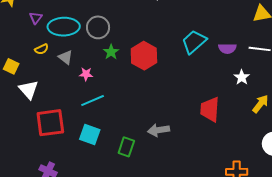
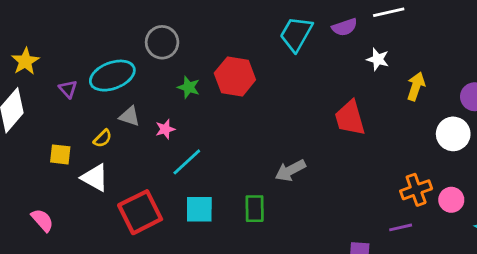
purple triangle: (36, 18) -> (68, 89), moved
gray circle: (98, 27) -> (162, 42), moved
yellow semicircle: (42, 49) -> (103, 138), moved

